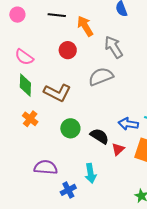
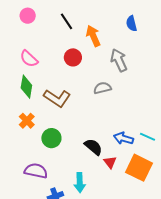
black line: (57, 15) -> (67, 21), turned 42
gray semicircle: (101, 77) -> (102, 88), size x0.7
green circle: (70, 128) -> (51, 138), moved
red triangle: (118, 149) -> (110, 162), turned -32

